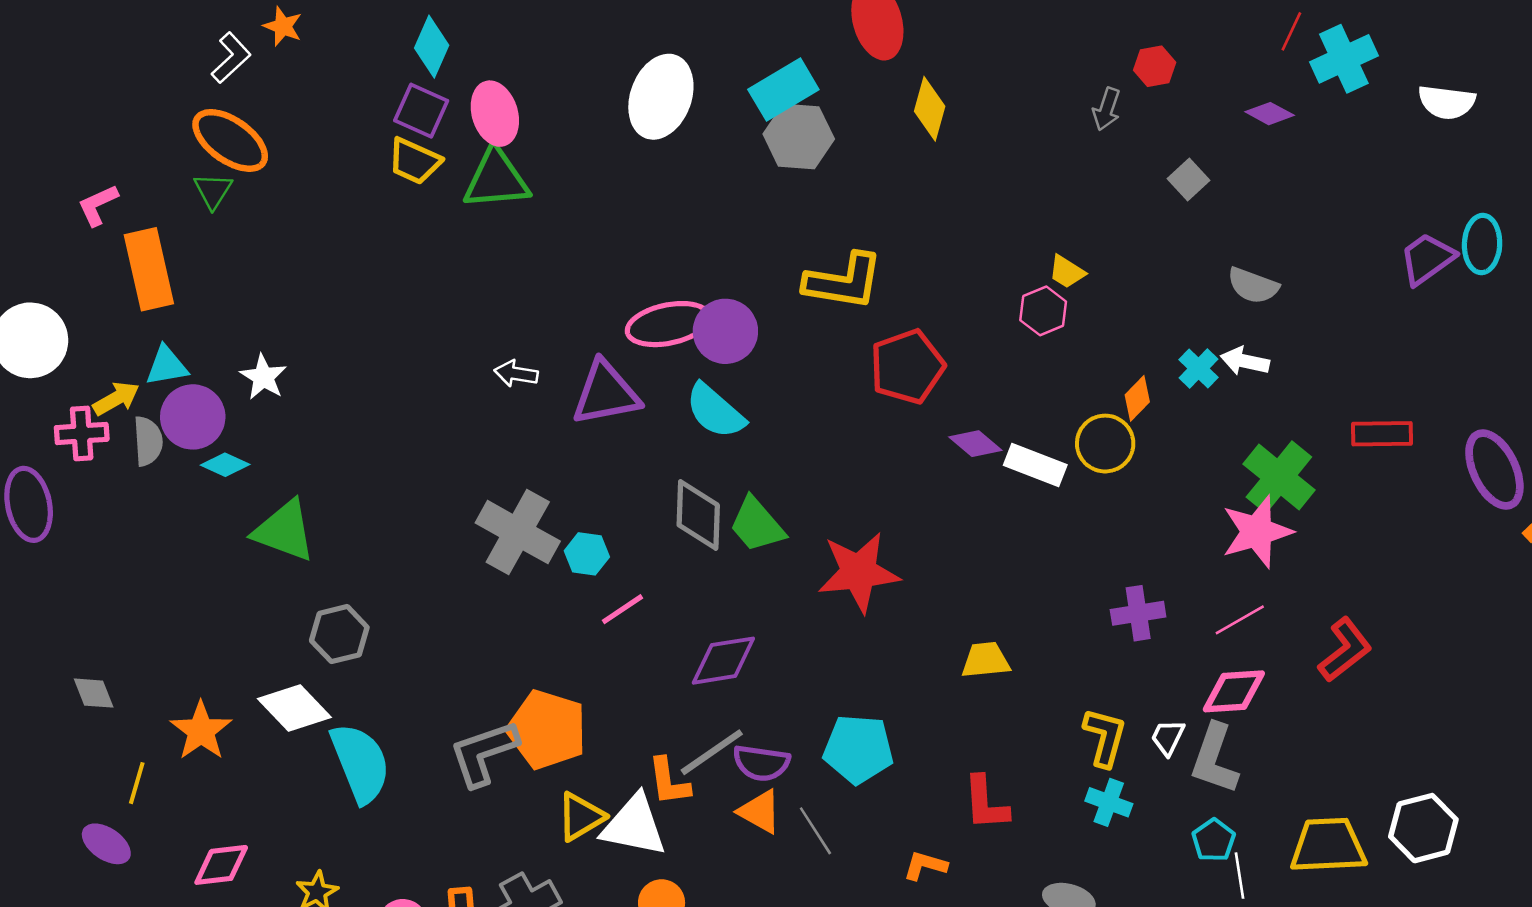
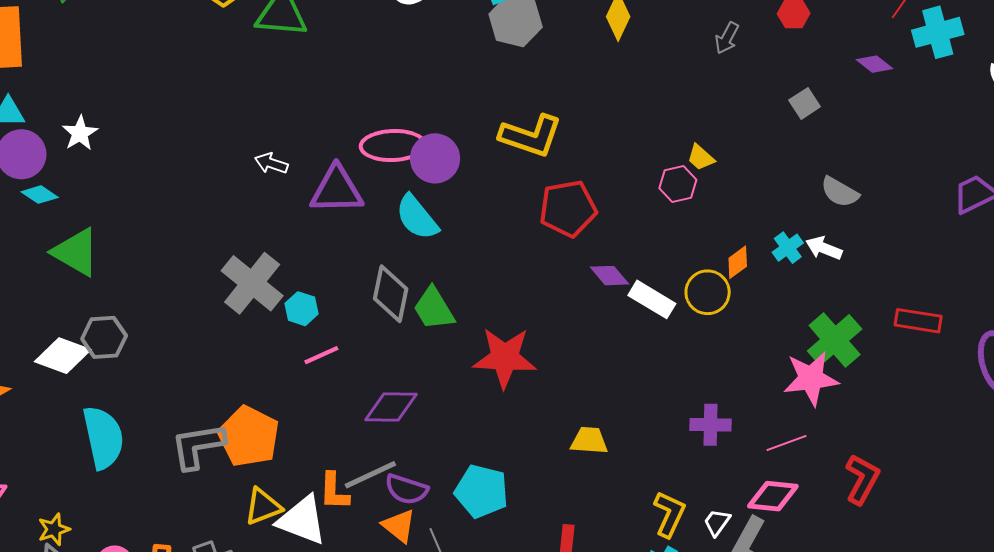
gray arrow: (1107, 109) -> (727, 38), moved
red L-shape: (1345, 650) -> (862, 479), turned -33
white diamond: (294, 708) -> (63, 356), moved, turned -36

